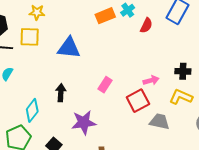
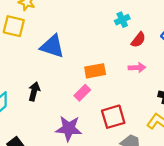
orange rectangle: (105, 16) -> (95, 71), moved
pink arrow: (151, 80) -> (137, 68), moved
purple star: (84, 122) -> (69, 128), moved

